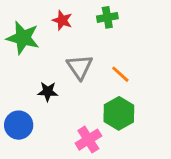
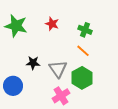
green cross: (107, 17) -> (85, 30), moved, turned 32
red star: (62, 20) -> (52, 24), moved
gray triangle: (80, 67) -> (58, 69), moved

